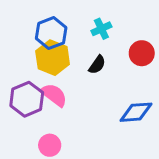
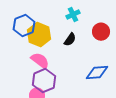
blue hexagon: (51, 33) -> (24, 26), moved
purple hexagon: (27, 99) -> (44, 81), moved

